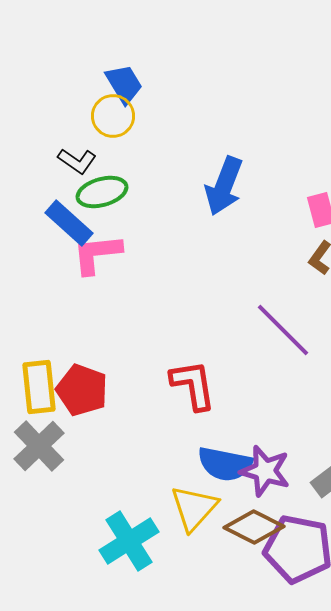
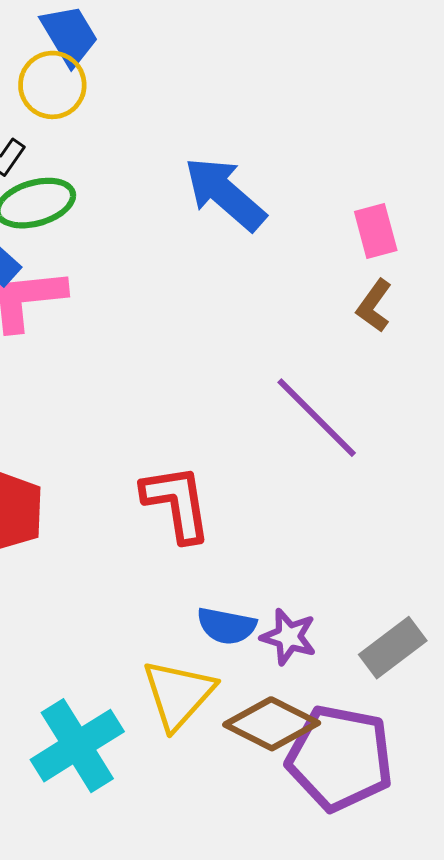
blue arrow: (224, 186) -> (225, 194), turned 110
blue semicircle: (225, 464) -> (226, 626), size x0.7
purple star: (265, 471) -> (289, 637), size x0.7

